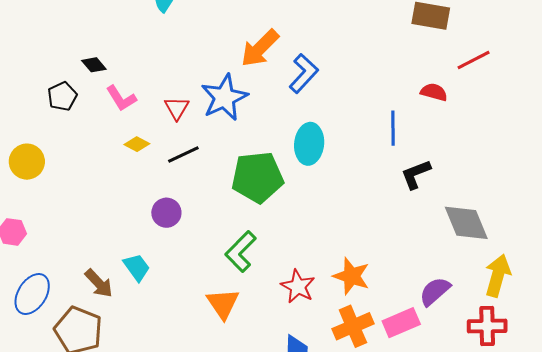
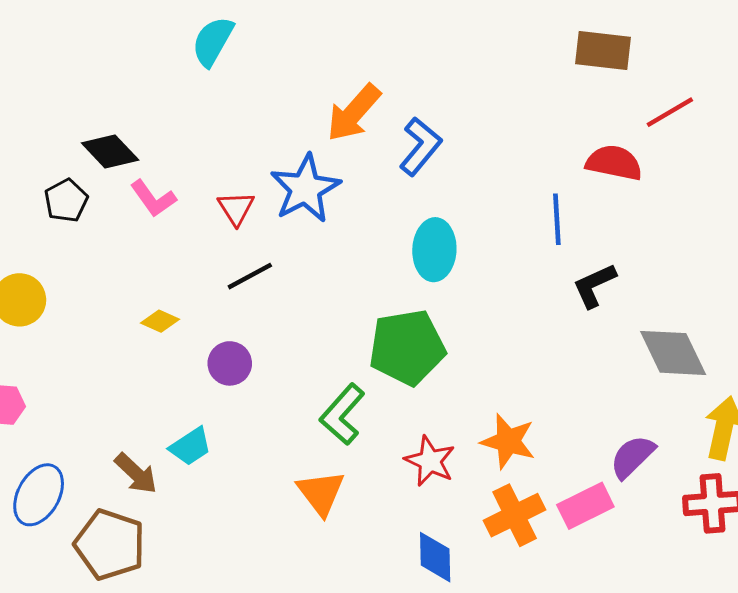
black diamond: (94, 65) -> (110, 151), size x1.5
red semicircle: (434, 92) -> (614, 163), size x1.4
yellow diamond: (137, 144) -> (160, 321), moved
green pentagon: (257, 177) -> (407, 347), moved
cyan trapezoid: (137, 267) -> (190, 446), turned 96

